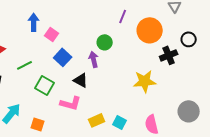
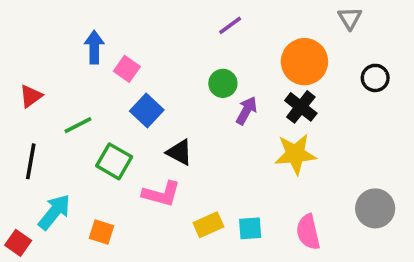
purple line: (123, 16) -> (230, 25), moved, turned 32
black cross: (169, 55) -> (301, 107), moved, turned -30
purple arrow: (94, 59) -> (246, 111), moved, turned 42
cyan square: (120, 122) -> (250, 228), turned -32

